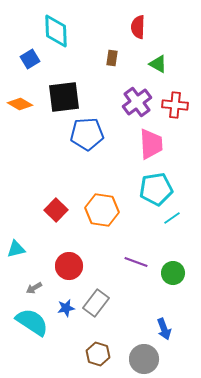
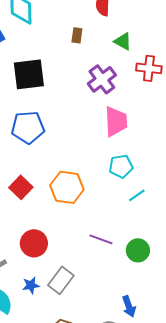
red cross: (175, 105) -> (149, 68), moved
blue pentagon: (87, 134) -> (28, 127), moved
cyan pentagon: (156, 189) -> (121, 166), size x0.7

